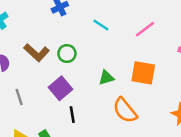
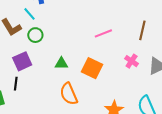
cyan line: (101, 25) -> (30, 14), moved
black line: (72, 115) -> (16, 84), moved

